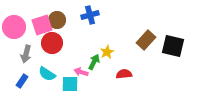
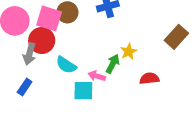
pink square: (42, 25) -> (49, 18), turned 35
red circle: (52, 43) -> (42, 40), moved
cyan semicircle: (47, 74) -> (66, 65), moved

